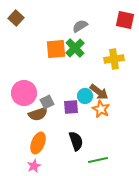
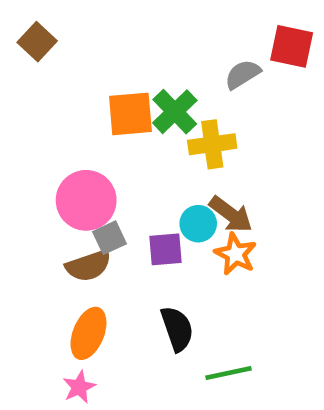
gray semicircle: (80, 26) -> (243, 74), moved
yellow cross: (114, 59) -> (212, 144), moved
pink circle: (24, 93) -> (86, 200), moved

